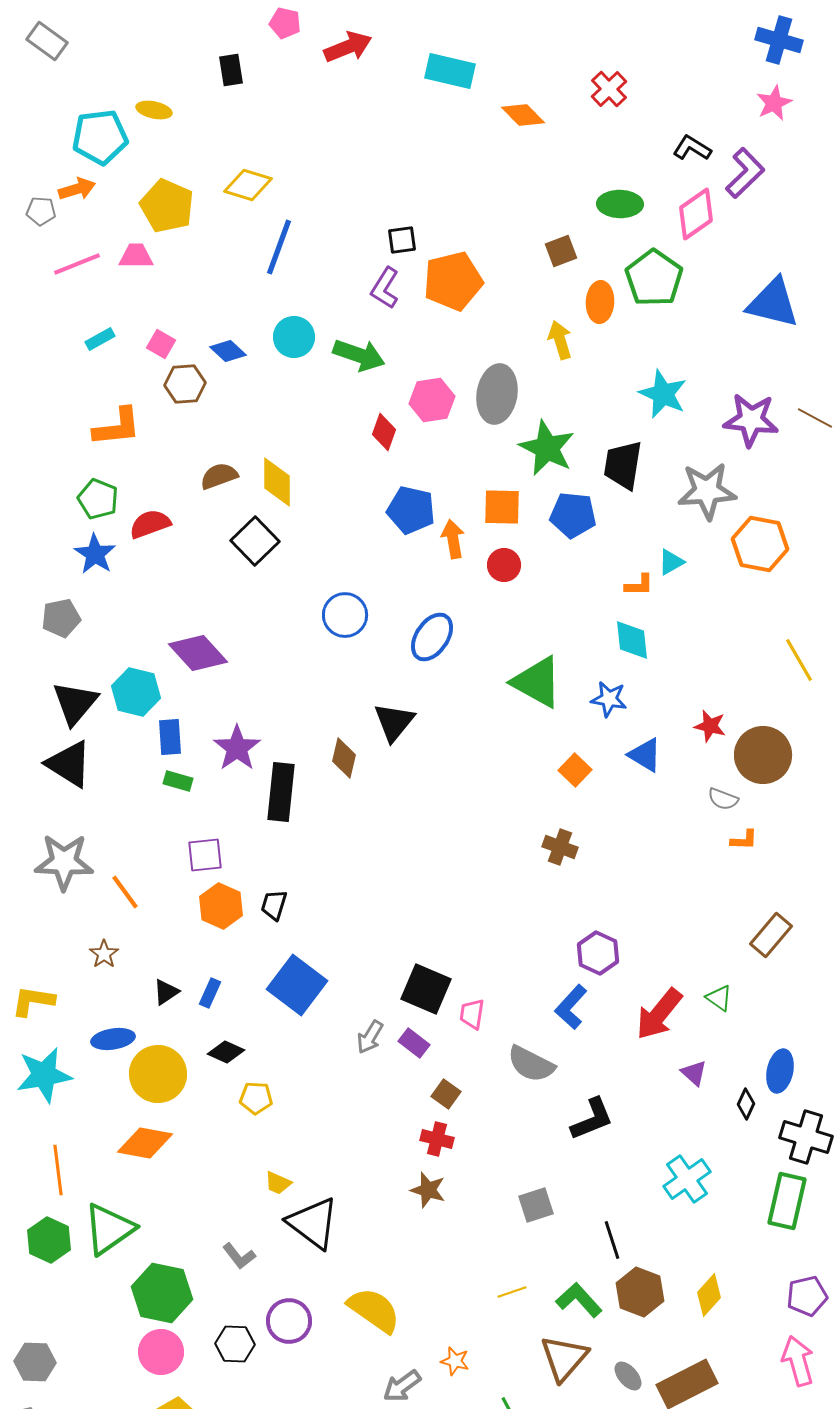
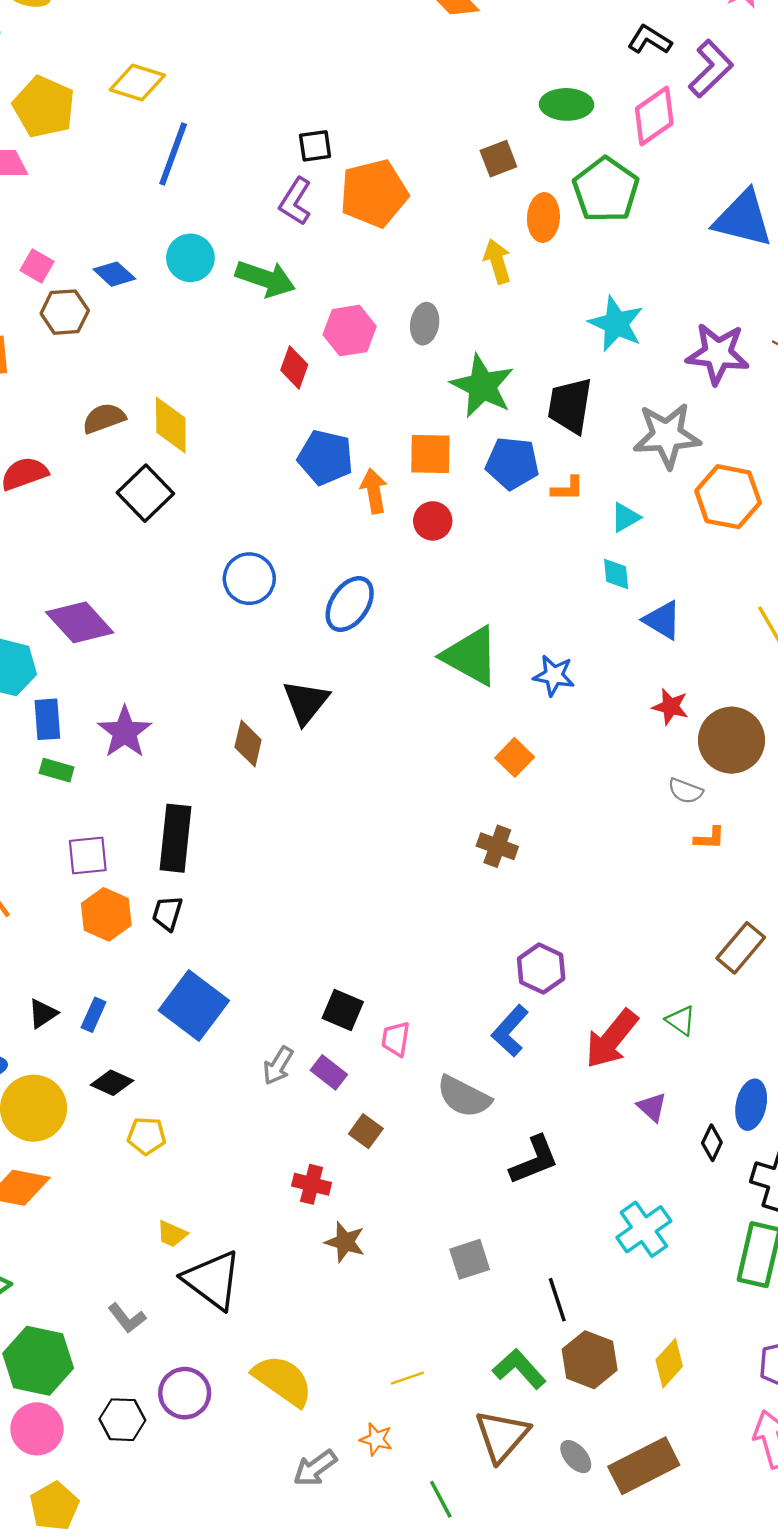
gray ellipse: (497, 394) -> (425, 324), size x0.6
orange L-shape: (639, 585) -> (568, 489), moved
cyan diamond: (632, 640) -> (616, 574), moved, size x0.7
blue triangle: (645, 755) -> (662, 620), moved
black rectangle: (281, 792) -> (175, 838), moved
black square: (426, 989) -> (343, 1010), size x0.7
red cross: (437, 1139) -> (312, 1184), moved
yellow line: (512, 1292) -> (407, 1378), moved

